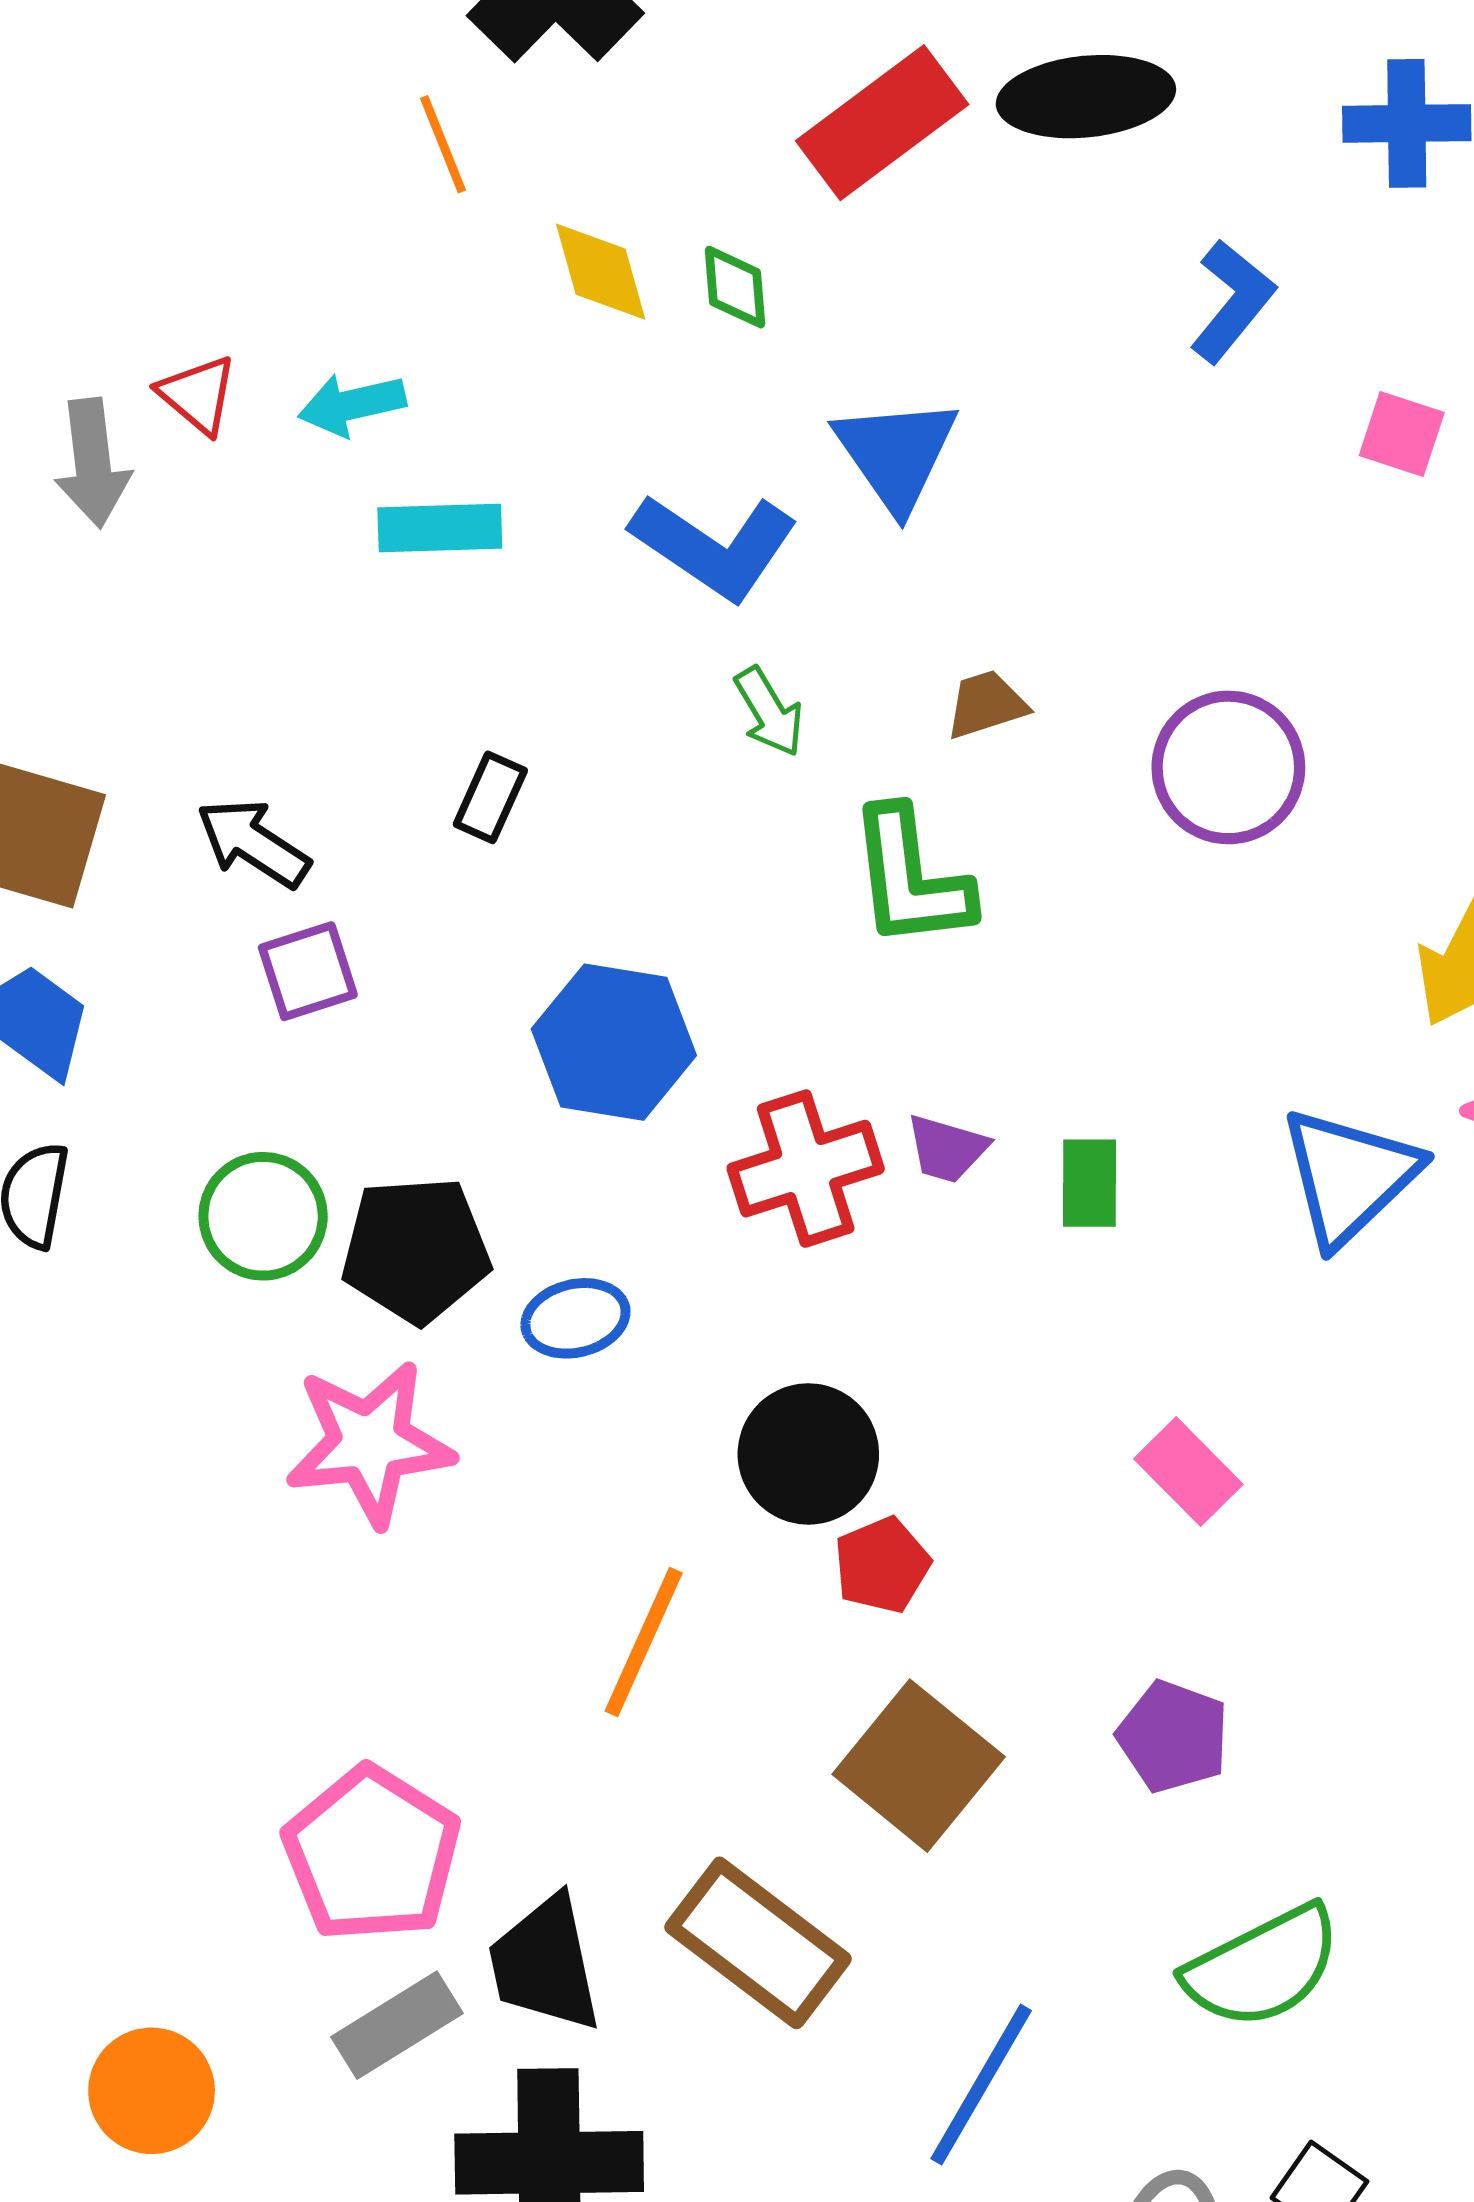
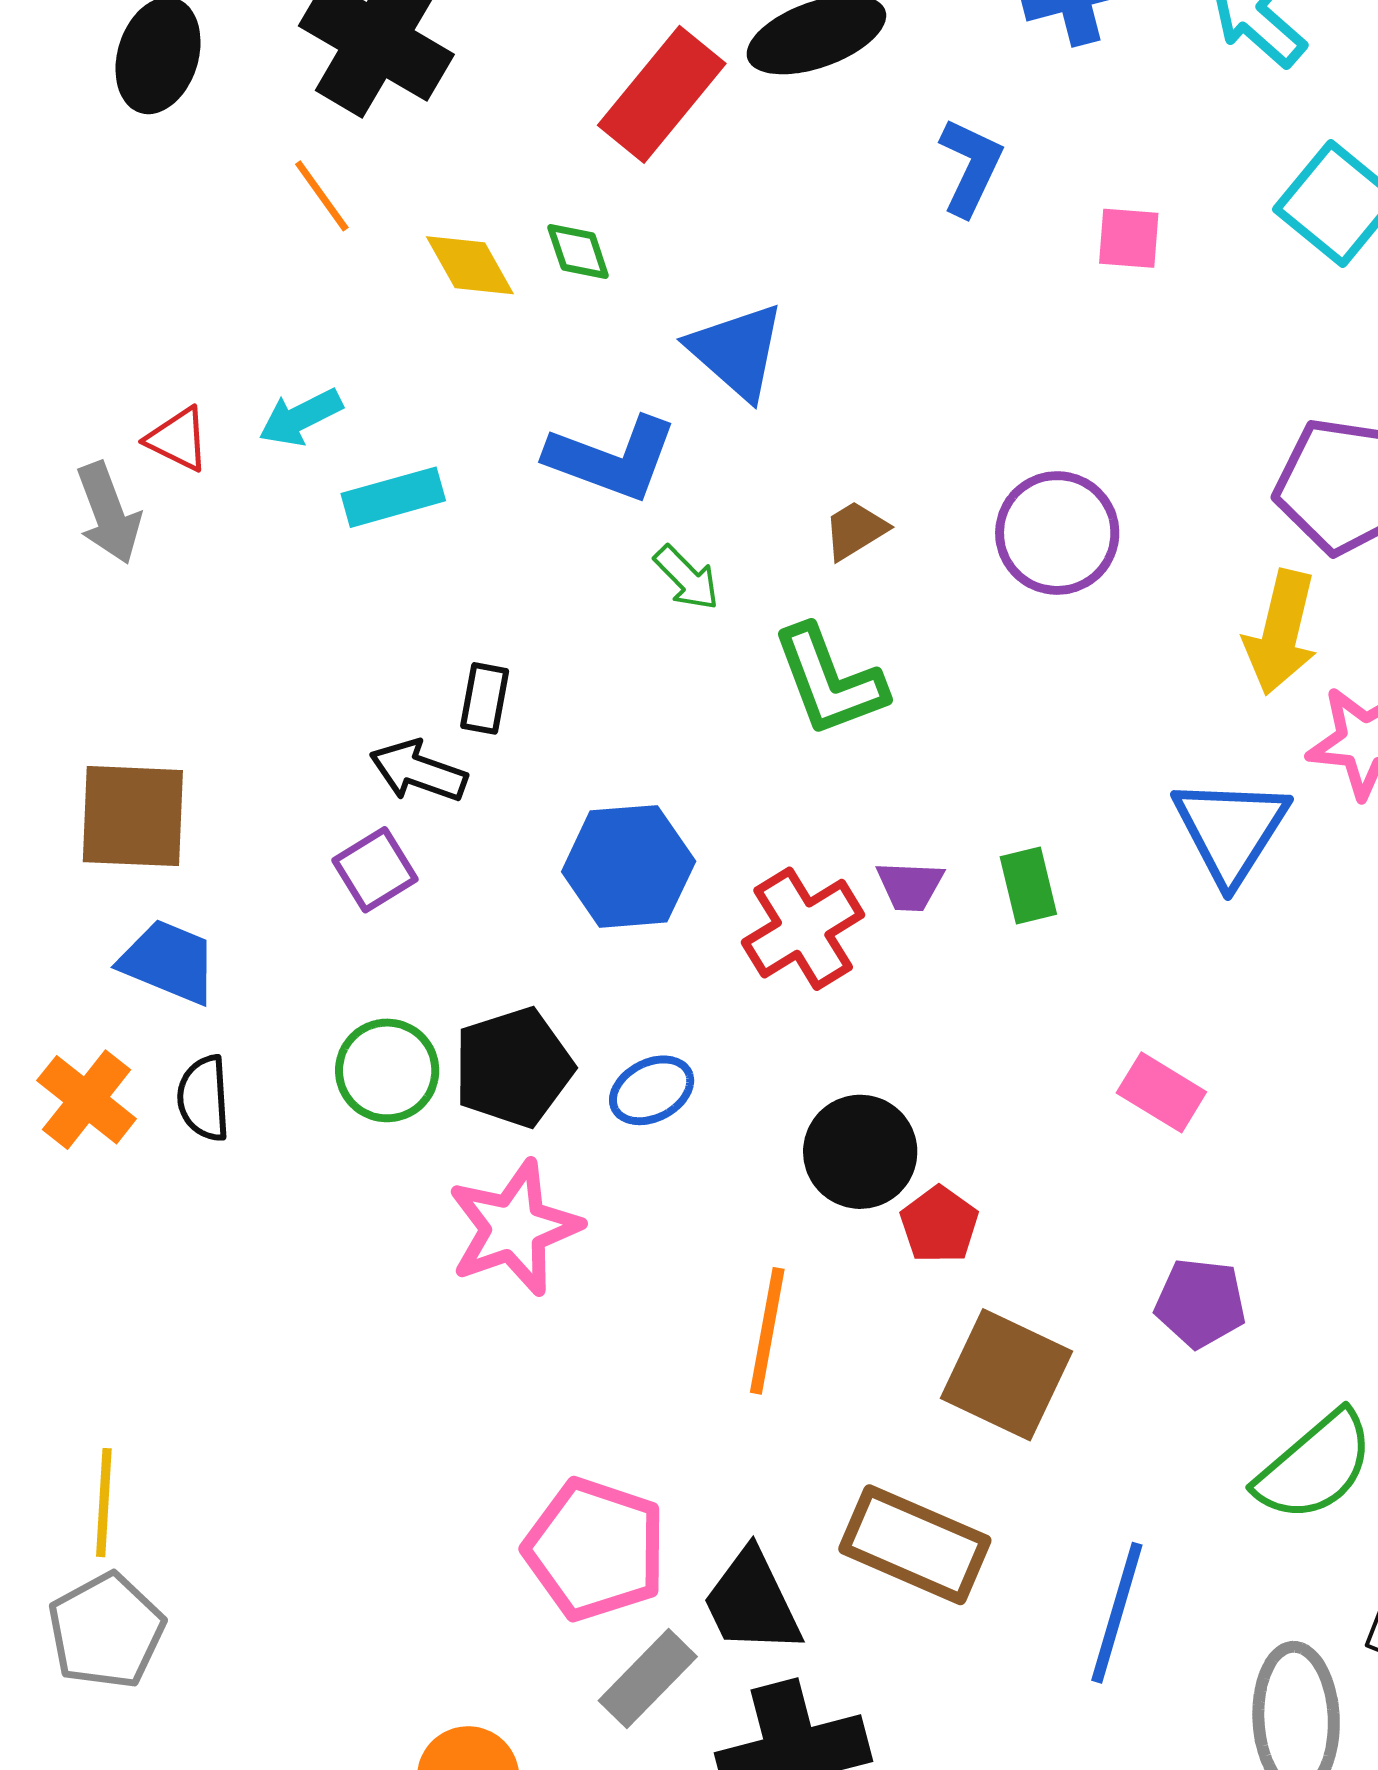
black arrow: (253, 843) -> (418, 771), moved

